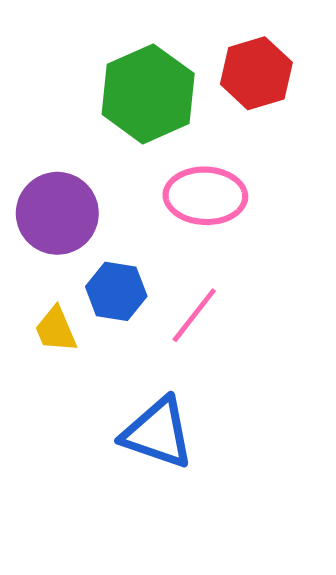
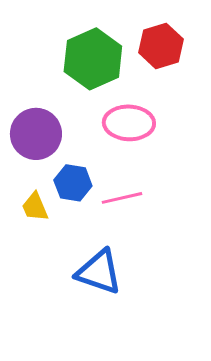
pink line: (194, 315) -> (122, 198), turned 39

